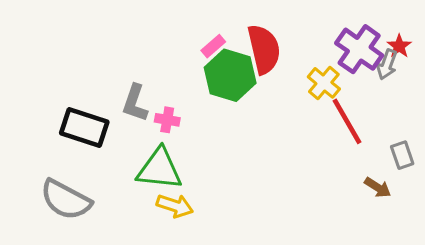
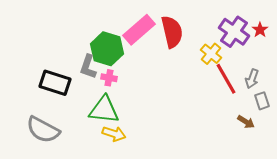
pink rectangle: (213, 46) -> (139, 30), size x2.0
gray arrow: (387, 65) -> (252, 79), moved
green hexagon: (230, 75) -> (107, 49), moved

